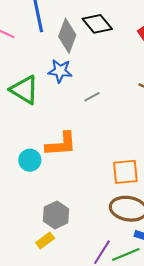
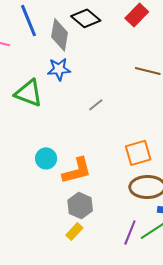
gray line: (92, 97) -> (96, 105), moved
orange L-shape: (61, 144) -> (77, 171), moved

